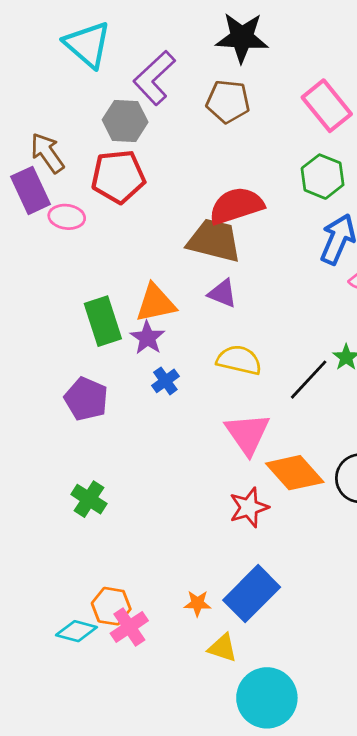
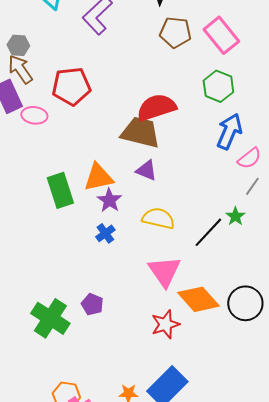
brown pentagon: (228, 101) -> (175, 32), moved
gray hexagon: (125, 121) -> (18, 45), moved, size x0.7
purple star: (147, 338) -> (109, 200), moved
purple pentagon: (86, 399) -> (92, 304), moved, size x0.7
green cross: (89, 499) -> (50, 318), size x1.5

